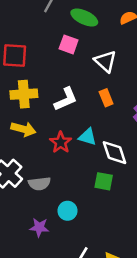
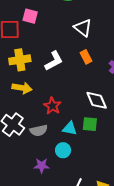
pink square: (69, 44) -> (30, 16), moved
cyan triangle: (88, 137) -> (70, 128), moved
red star: (61, 142) -> (52, 106), moved

